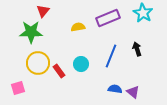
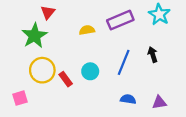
green star: (31, 32) -> (34, 36), turned -30
purple triangle: (133, 92) -> (159, 103), moved, turned -48

